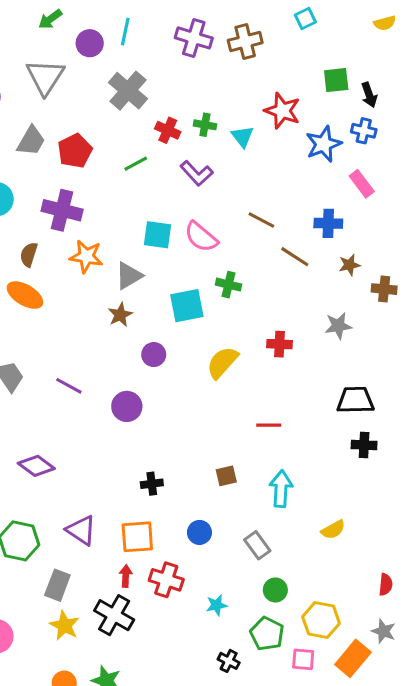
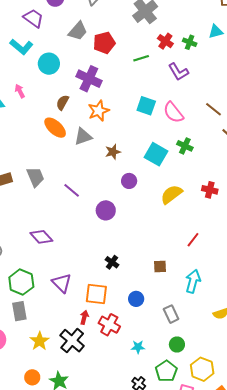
cyan triangle: (242, 136) -> (216, 32), moved, turned 42
orange star: (86, 256) -> (99, 111), turned 30
gray triangle: (129, 276) -> (83, 136), moved
cyan square: (187, 306) -> (156, 154), turned 30
red line: (269, 425) -> (193, 240), turned -63
black cross: (152, 484) -> (112, 262), turned 32
gray rectangle: (57, 585) -> (19, 311), moved, turned -42

